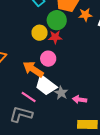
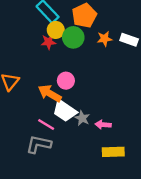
orange star: (85, 15) -> (104, 39), moved
yellow circle: (40, 33) -> (56, 30), moved
red star: (55, 37) -> (49, 42), moved

